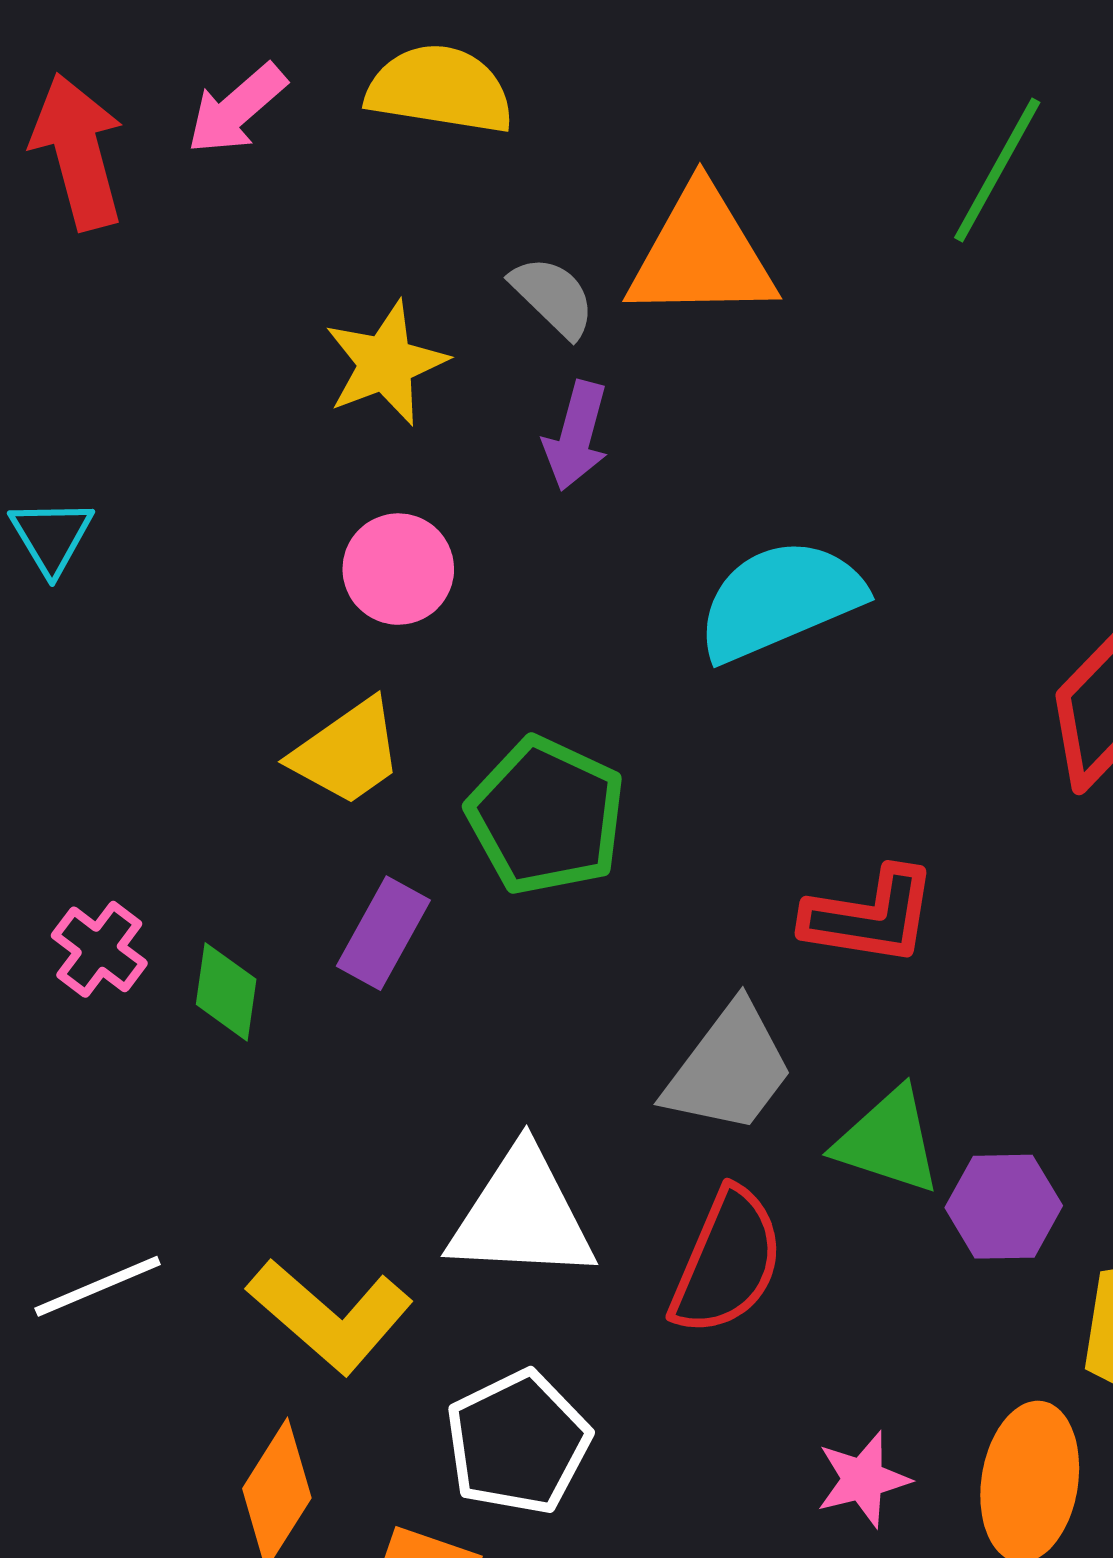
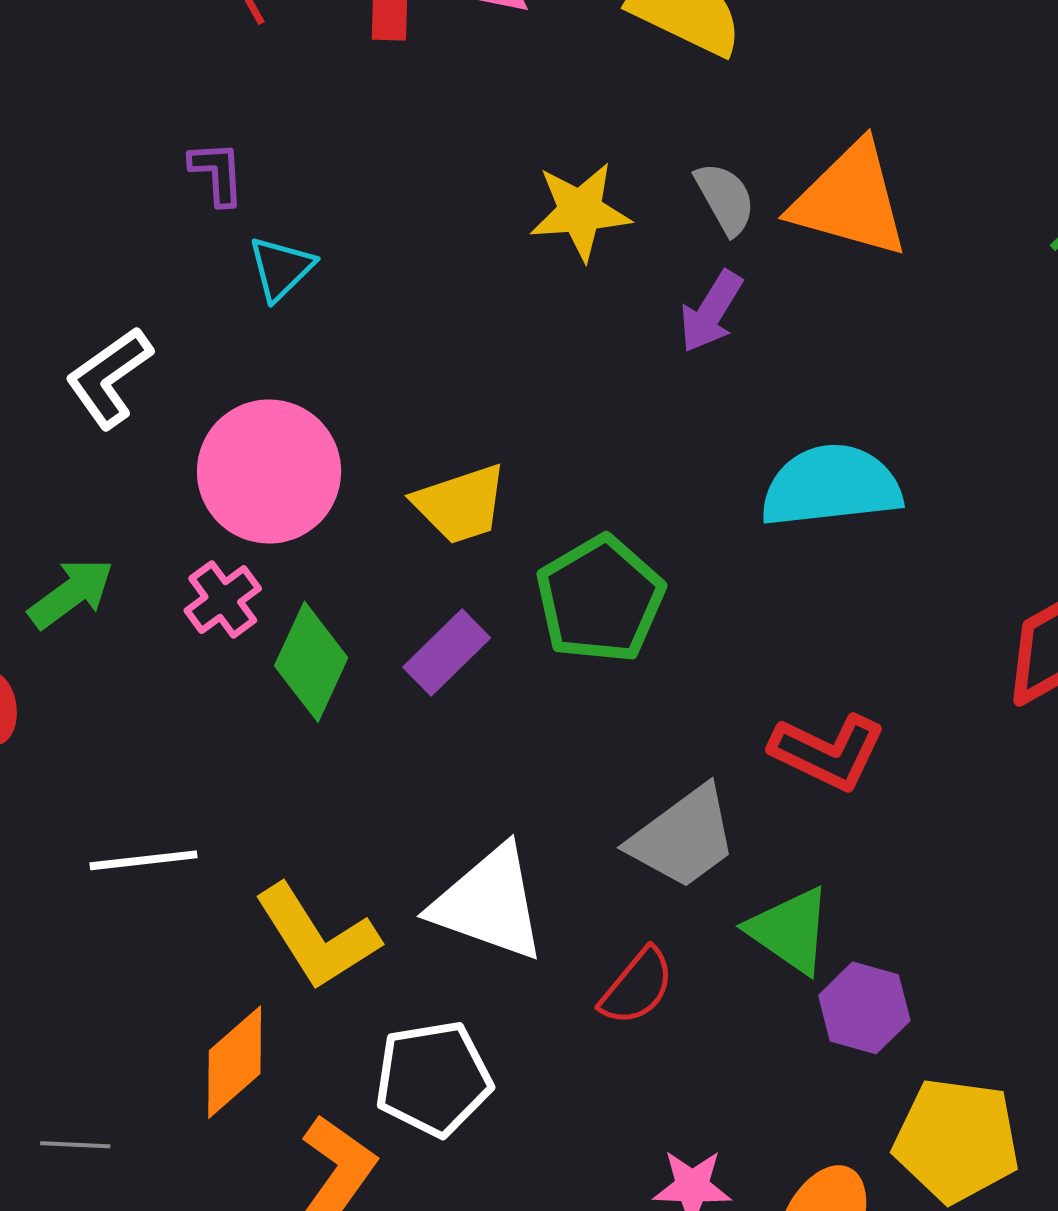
pink circle: (398, 569) -> (269, 471), moved, size x1.6
green diamond: (226, 992) -> (311, 662), size x1.4
red semicircle: (727, 1262) -> (637, 987), size x0.7

